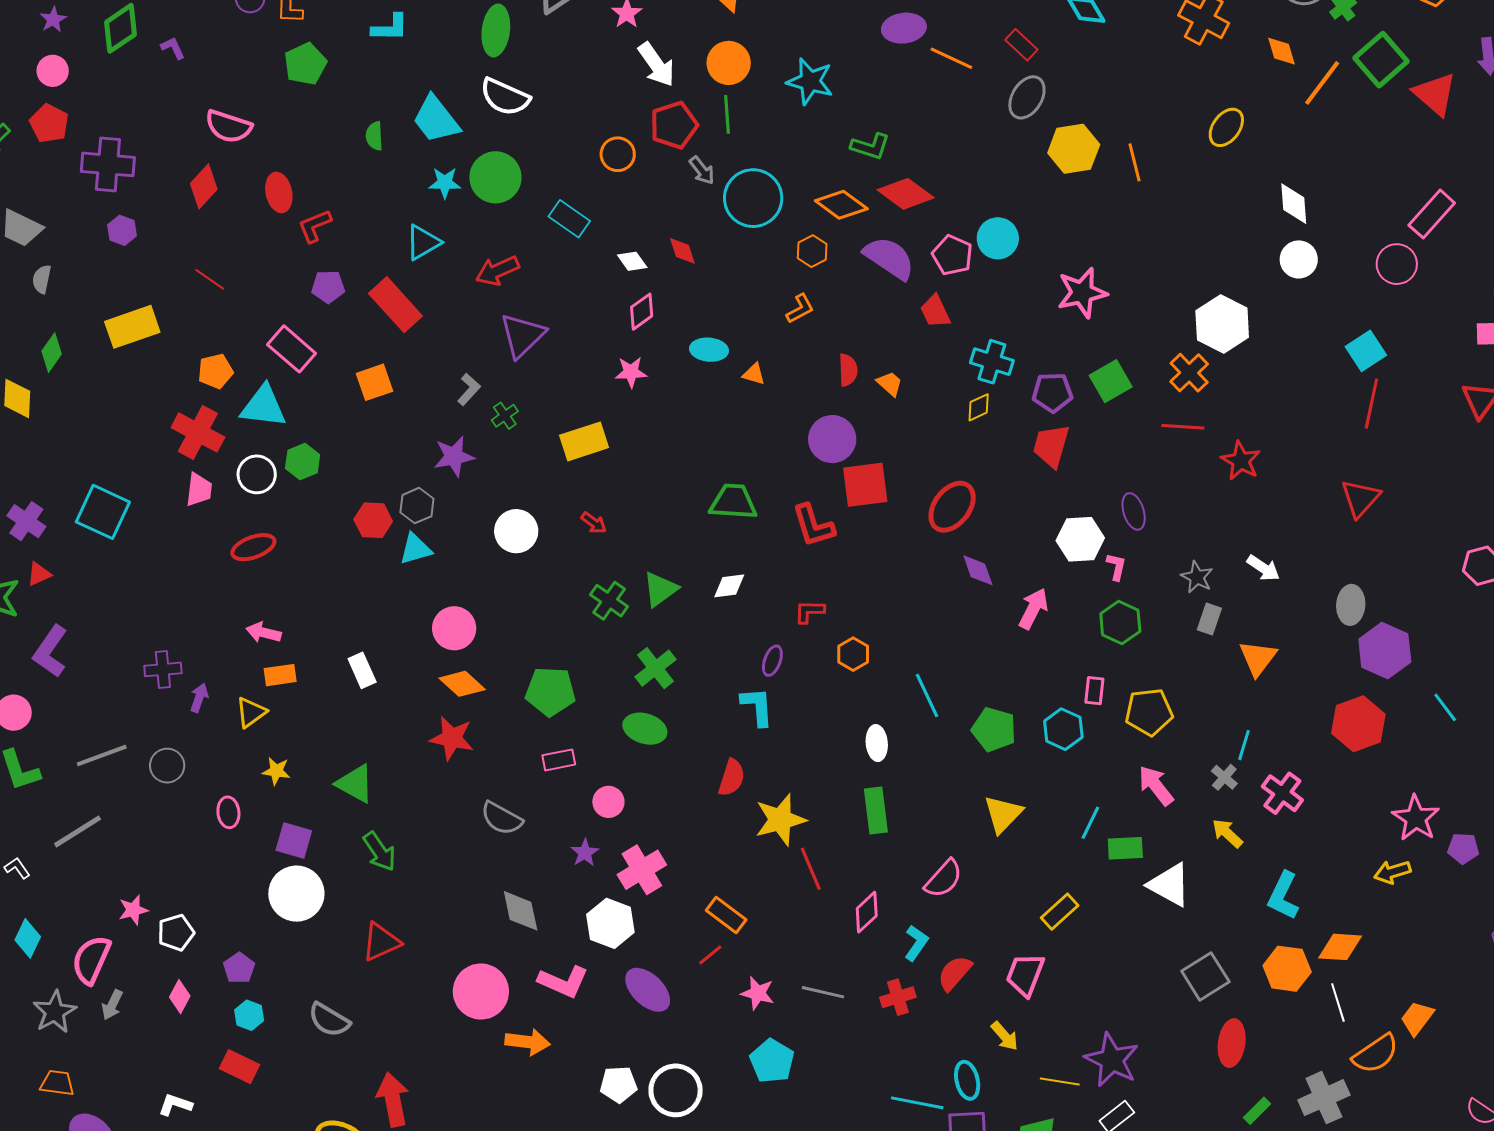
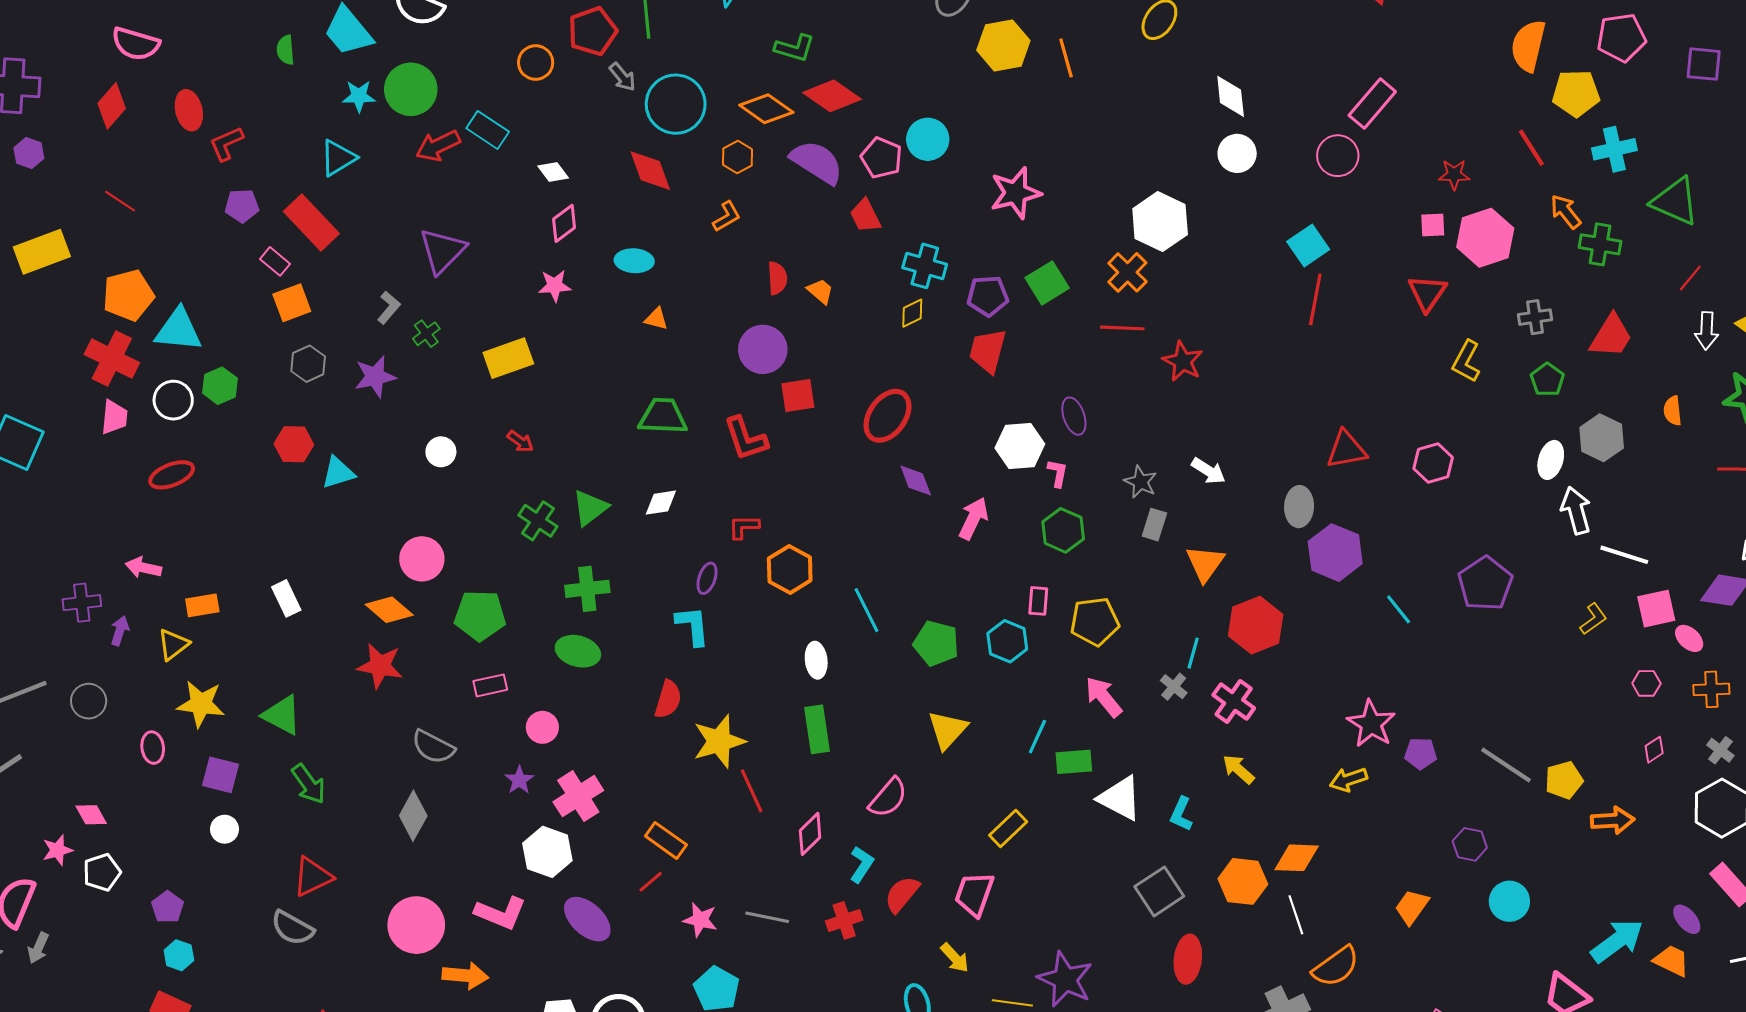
red diamond: (682, 251) -> (650, 171), moved, size x1.5
red arrow: (497, 271) -> (438, 146), moved
pink rectangle: (292, 349) -> (275, 261), moved, size x0.6
orange pentagon: (215, 371) -> (128, 295), size x1.4
orange triangle: (754, 374) -> (656, 319), moved
red square: (865, 485) -> (798, 395), size x0.7
red triangle: (1360, 498) -> (1346, 450), moved, turned 39
gray hexagon: (417, 506) -> (308, 364), moved
white circle: (516, 531) -> (441, 452), size x0.7
pink circle: (454, 628) -> (422, 559), moved
pink arrow: (264, 633) -> (143, 568), moved
orange hexagon: (853, 654) -> (790, 569), size x1.4
green cross: (656, 668) -> (587, 589), turned 33
red hexagon: (1358, 724) -> (1256, 625), moved
yellow star: (276, 771) -> (201, 704), size x1.6
yellow arrow: (1227, 833) -> (1238, 769), moved
white circle: (296, 894) -> (225, 829), size x0.5
cyan L-shape: (1283, 896) -> (1181, 814), moved, size x0.7
gray diamond: (521, 911) -> (413, 816), moved, turned 42
pink diamond: (180, 997) -> (91, 815), moved, turned -56
orange trapezoid: (1417, 1018) -> (1412, 907), moved
gray semicircle: (329, 1020) -> (292, 928), moved

